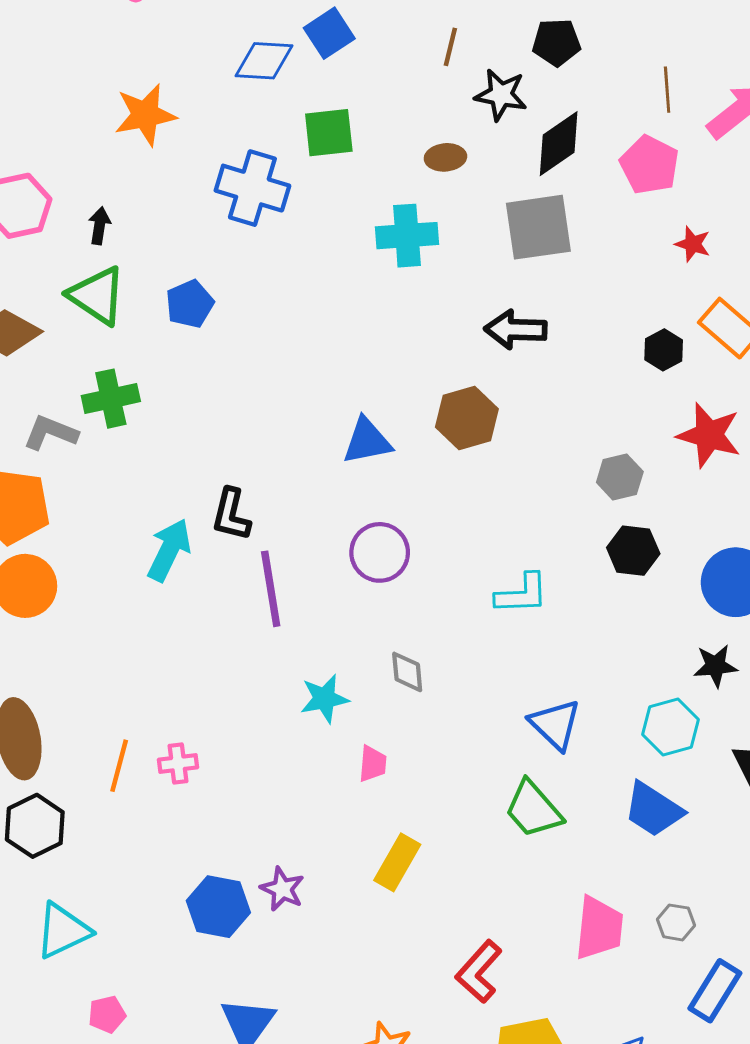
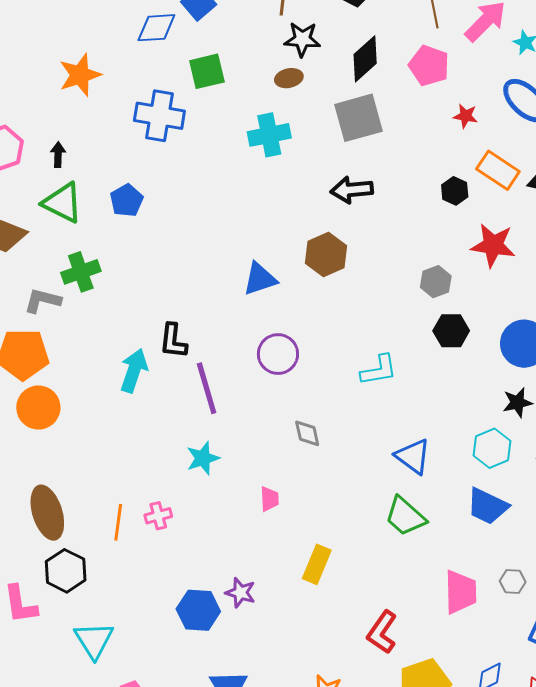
black star: (501, 95) -> (302, 39), moved
cyan star: (324, 699) -> (203, 458), moved
pink trapezoid: (373, 764) -> (269, 499), moved
cyan triangle: (63, 931) -> (94, 640), turned -30

